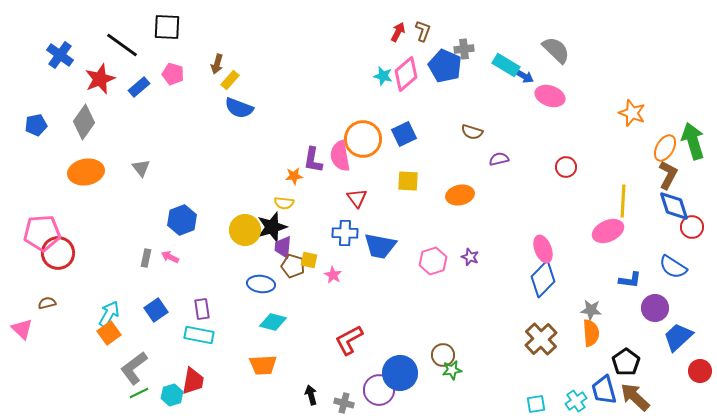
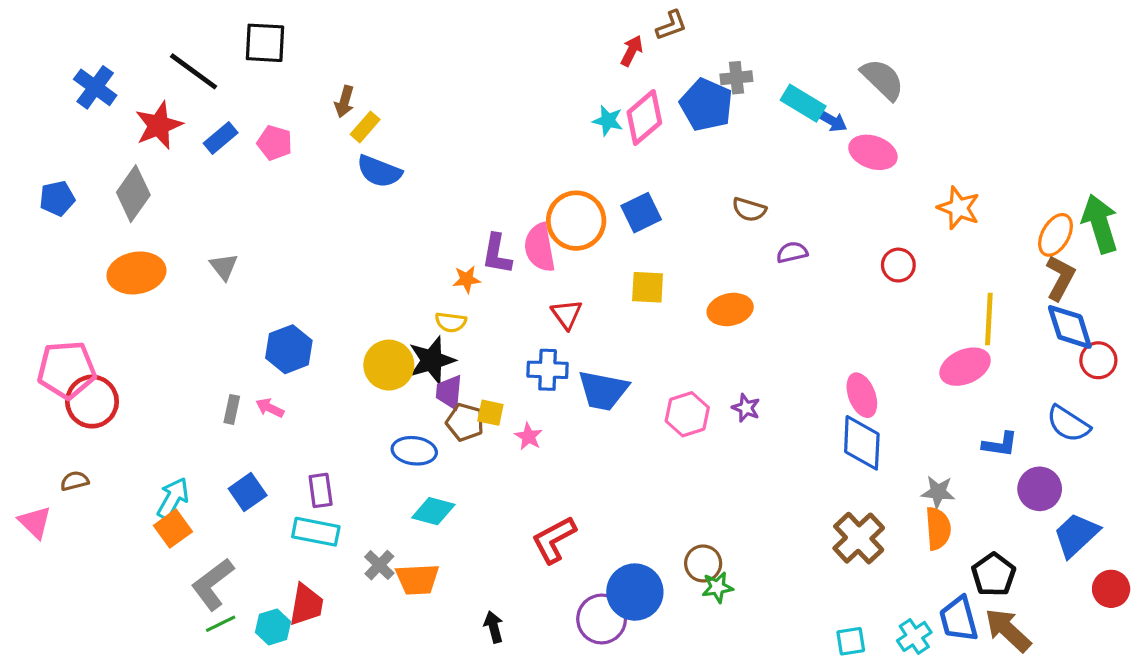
brown L-shape: (423, 31) -> (671, 25), moved, turned 50
pink pentagon: (173, 74) -> (275, 143), moved
orange star: (632, 113) -> (959, 208), moved
blue diamond: (543, 279) -> (862, 443), turned -42
gray cross: (344, 403) -> (379, 565), moved, turned 30

